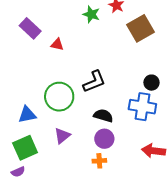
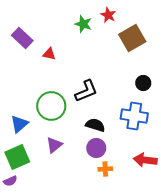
black circle: (152, 83) -> (143, 83), moved
blue triangle: (27, 115) -> (19, 124), turned -30
orange cross: (99, 161) -> (105, 169), moved

